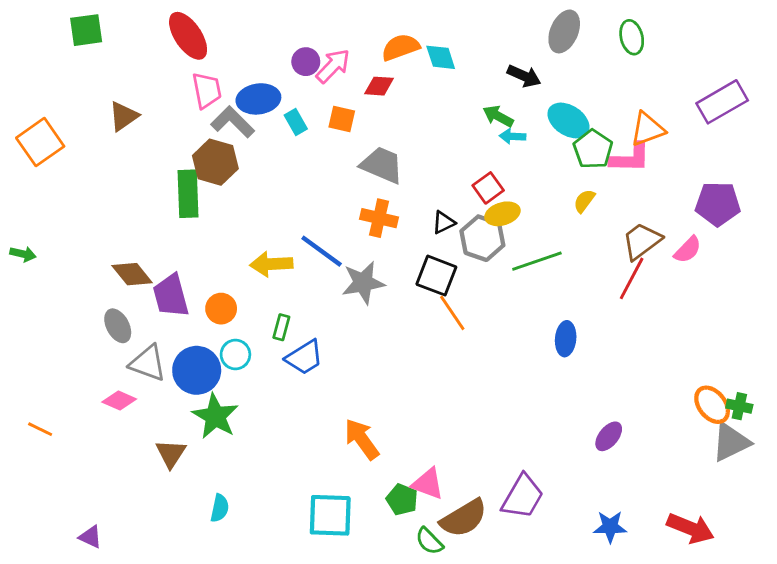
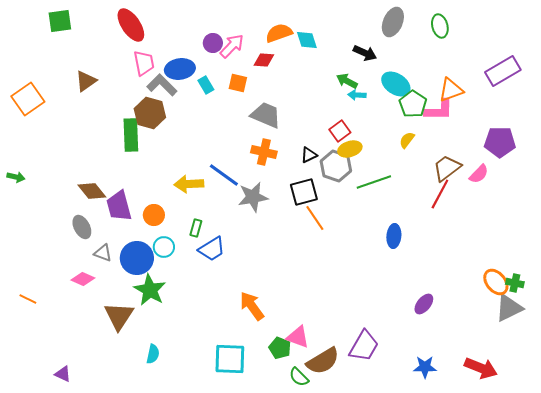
black square: (436, 276) -> (304, 192), turned -36
gray triangle: (148, 363) -> (103, 253), size x0.7
brown triangle: (171, 454) -> (119, 316), size x1.4

